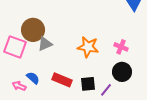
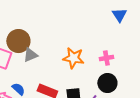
pink cross: (121, 47) -> (106, 58), turned -32

